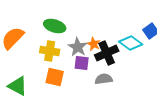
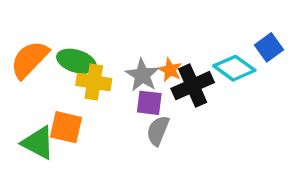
green ellipse: (55, 26) -> (76, 61), moved
orange square: (55, 77) -> (66, 127), moved
gray semicircle: (104, 79) -> (158, 131), moved, turned -60

